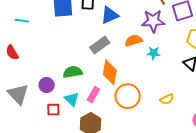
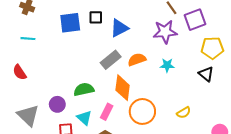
orange semicircle: (134, 41) -> (137, 60), moved

